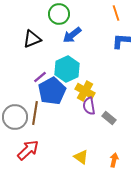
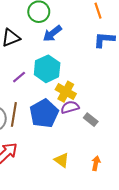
blue pentagon: (52, 91) -> (44, 113), moved
purple semicircle: (89, 106) -> (70, 107), turned 84

